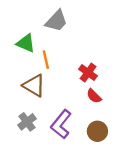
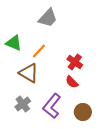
green triangle: (26, 43) -> (14, 43), moved
orange line: (46, 60) -> (39, 51), turned 56
red semicircle: (94, 96) -> (72, 82), moved

